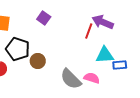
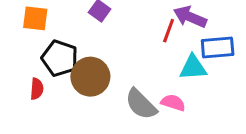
brown circle: (38, 61) -> (90, 77), size x1.6
blue rectangle: (120, 65) -> (218, 48), moved, size x1.5

